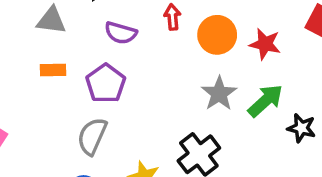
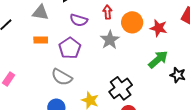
gray star: (219, 94) -> (110, 40), moved
gray semicircle: (92, 136) -> (62, 77), turned -85

